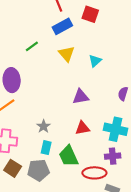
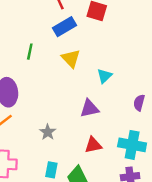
green line: (32, 46) -> (30, 52), turned -40
cyan triangle: (95, 61) -> (104, 76), moved
gray star: (44, 126) -> (48, 132), moved

